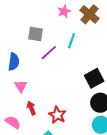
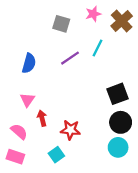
gray square: (35, 34) -> (61, 24), moved
pink triangle: (21, 86) -> (27, 100), moved
red star: (57, 115) -> (70, 130), turned -30

